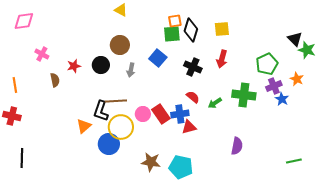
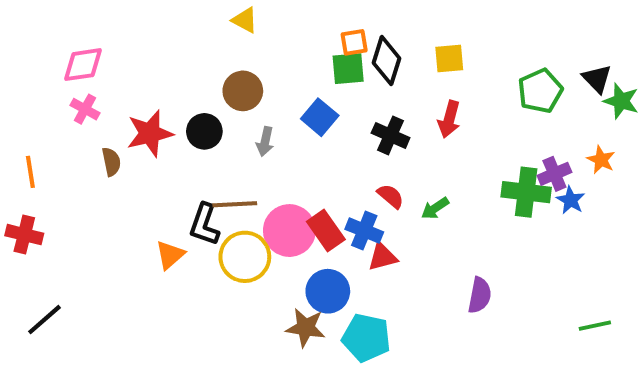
pink diamond: (24, 21) -> (83, 65), moved
green pentagon: (267, 64) -> (540, 91), moved
red star: (74, 66) -> (150, 133), size x1.6
green cross: (244, 95) -> (526, 192), moved
pink circle: (143, 114) -> (289, 231), size x1.6
blue cross: (180, 114) -> (364, 231), turned 30
blue circle: (109, 144) -> (328, 291), moved
black line: (22, 158) -> (45, 320), turned 48

